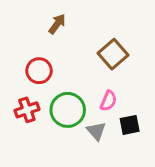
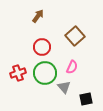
red circle: (39, 71) -> (42, 47), moved
black square: (130, 125) -> (86, 99), moved

